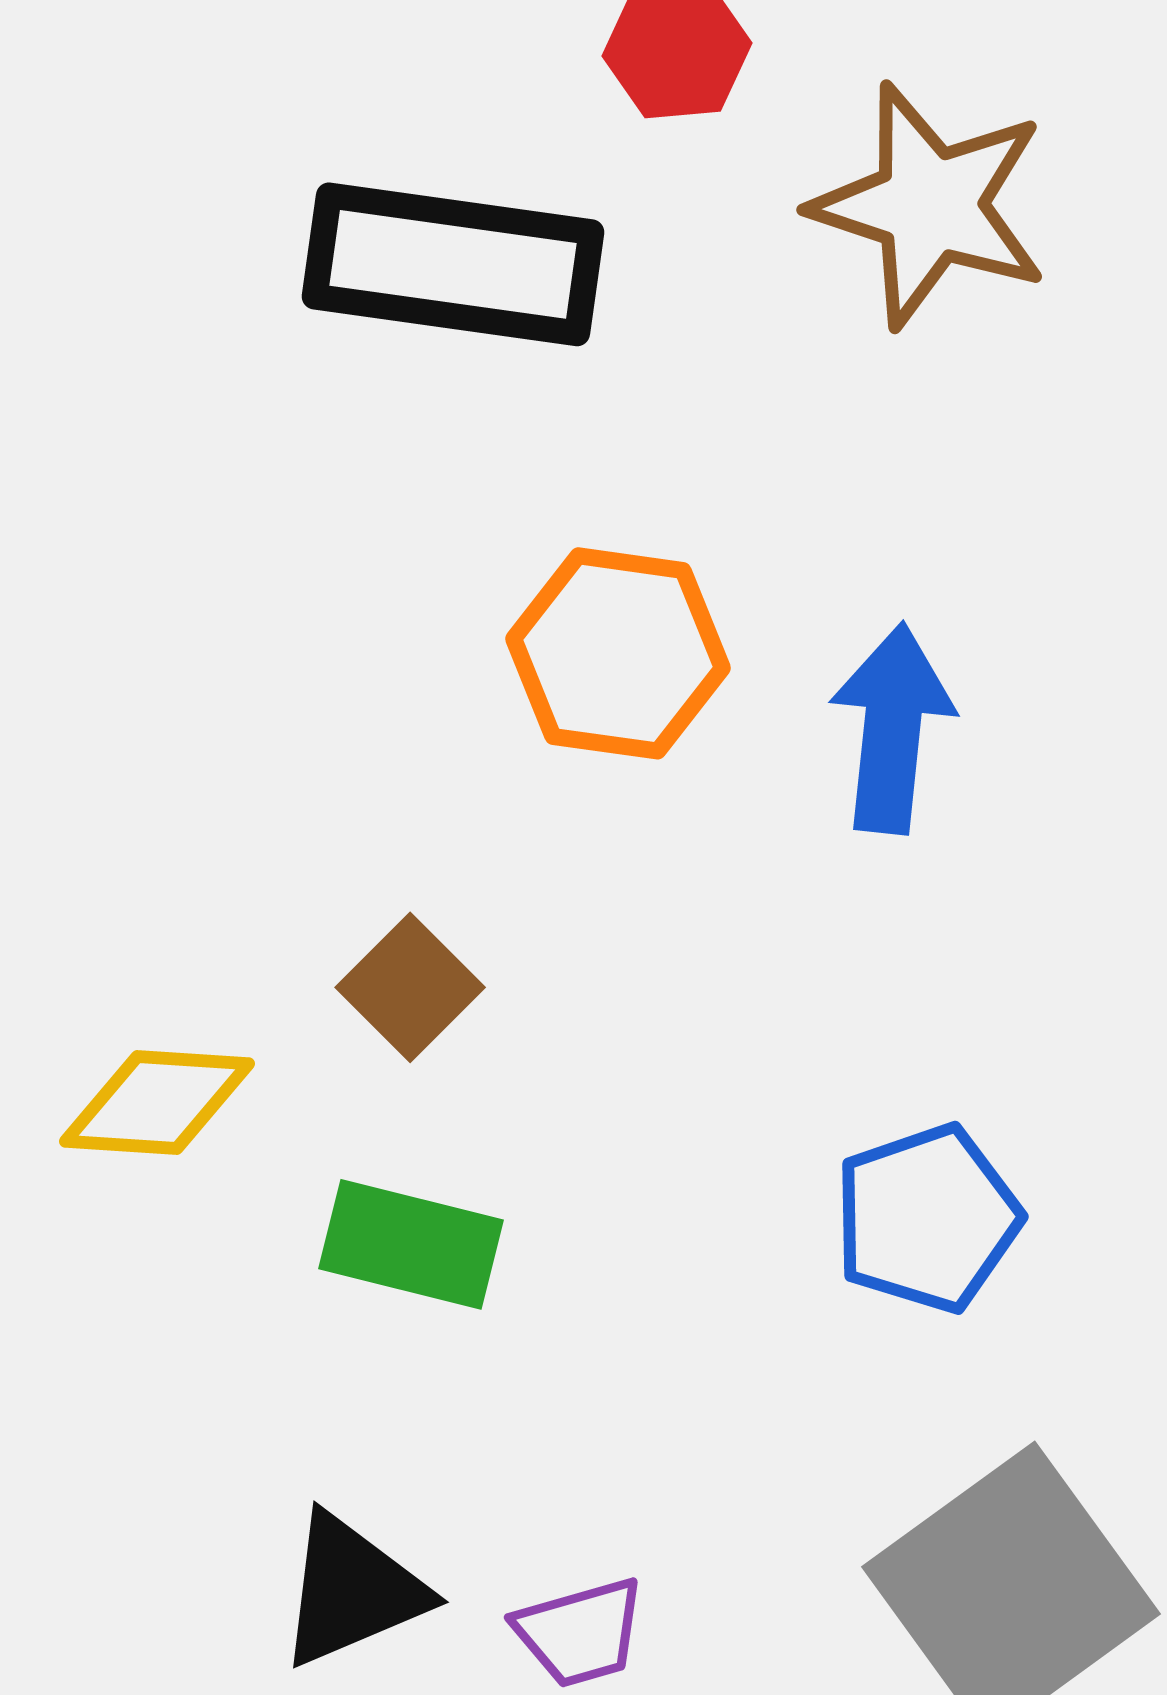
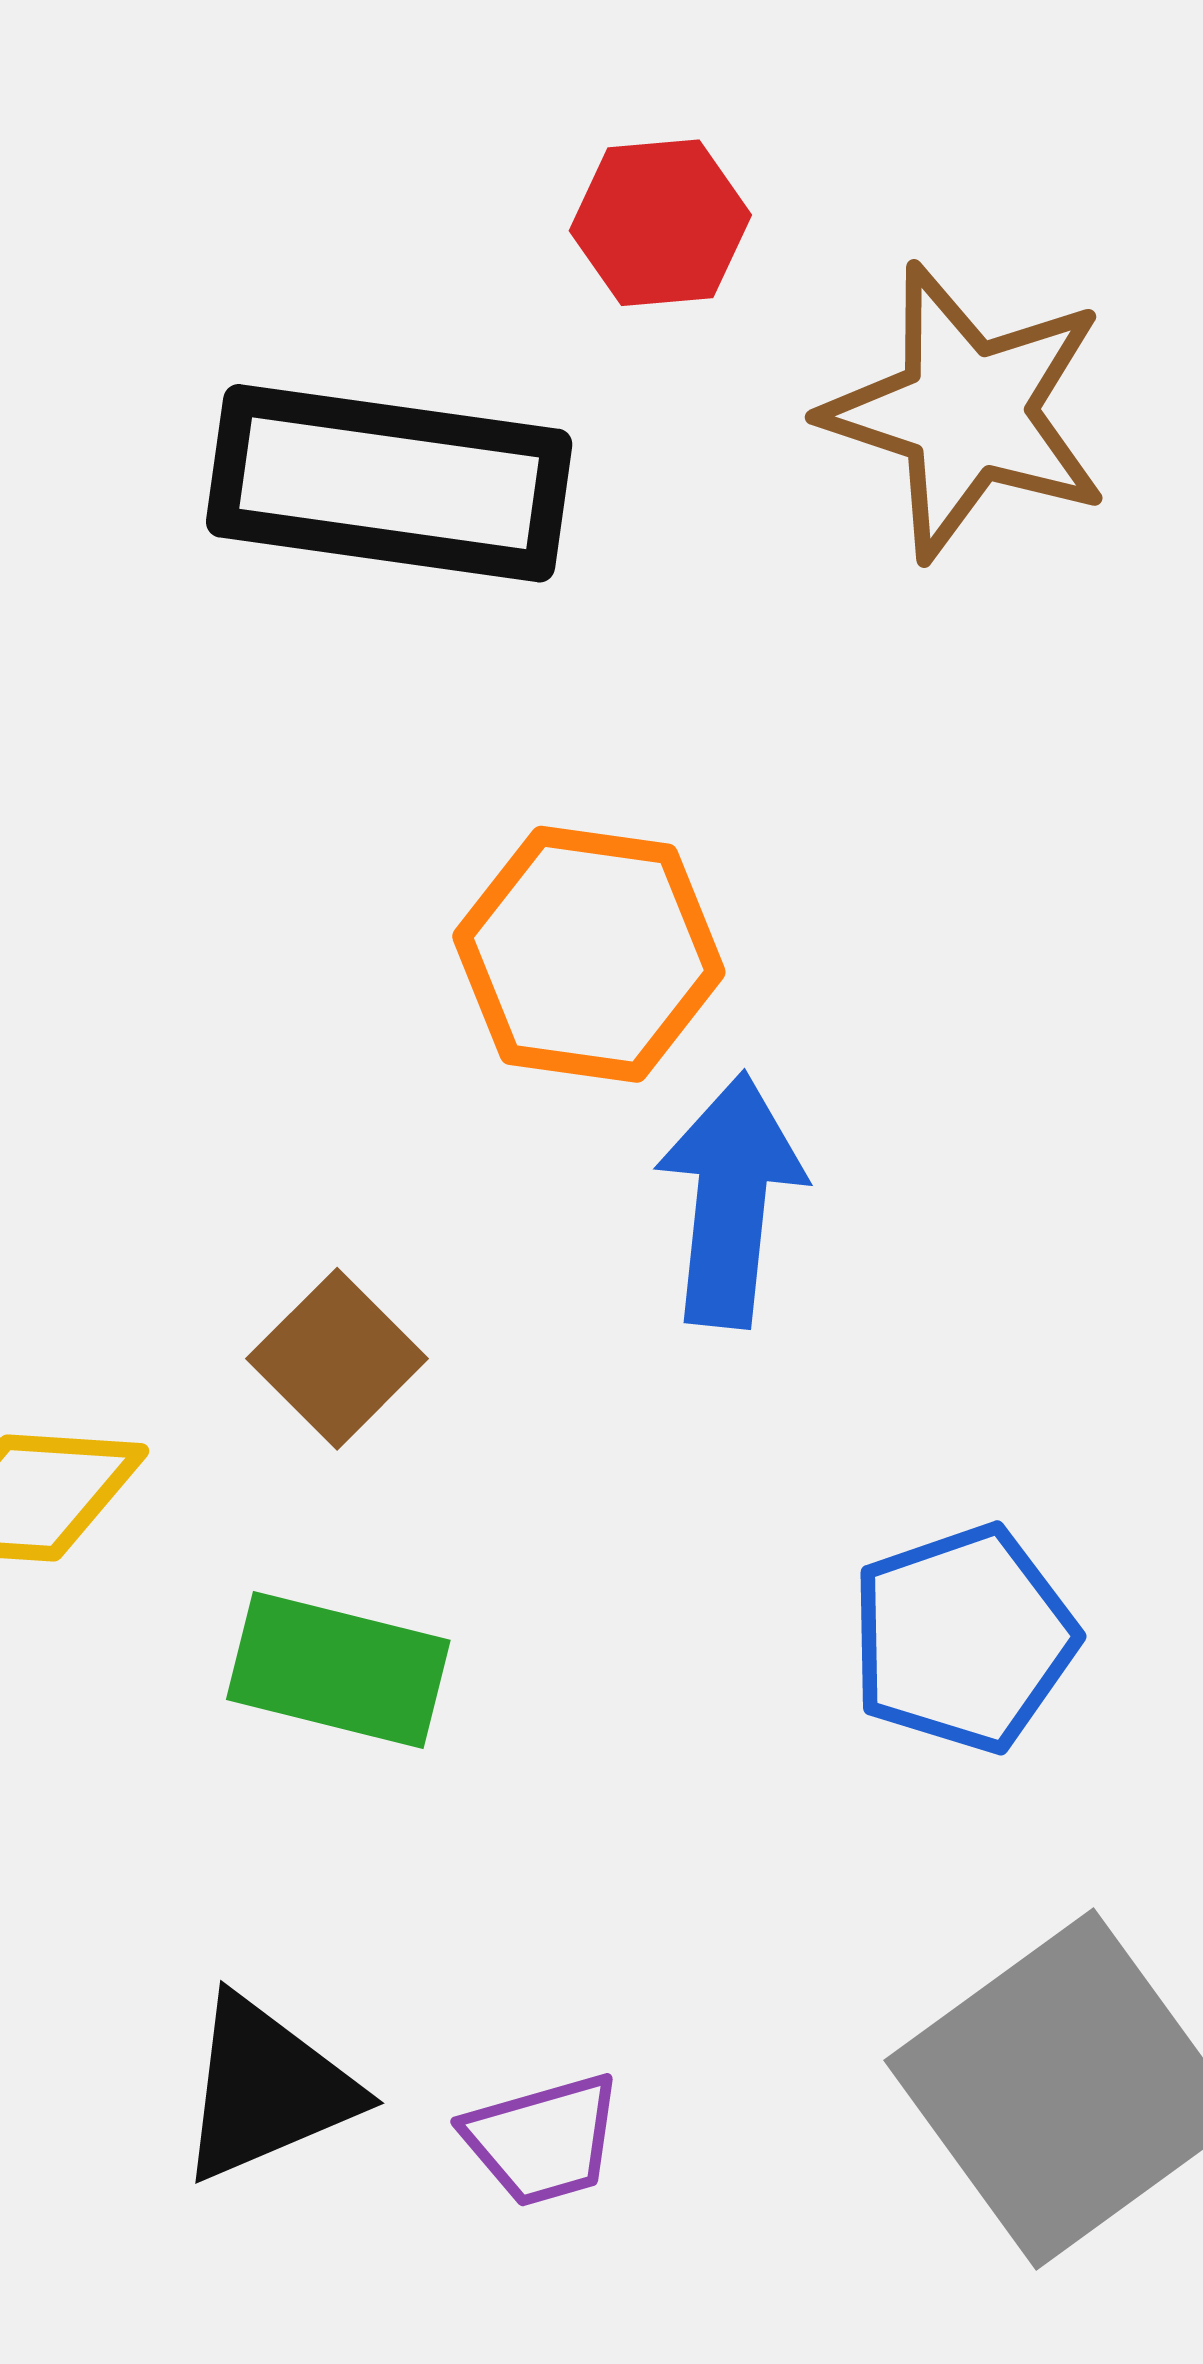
blue arrow: (892, 728) -> (731, 1200), moved

